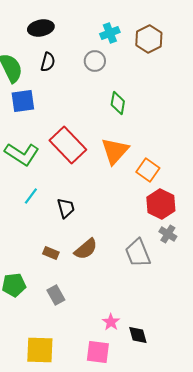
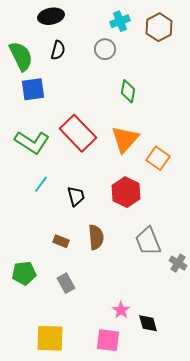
red hexagon: (161, 204) -> (126, 192), moved
gray cross: (168, 234) -> (178, 263), moved
brown semicircle: (86, 249) -> (96, 237), turned -55

